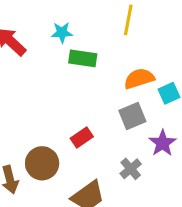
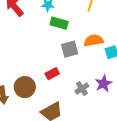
gray square: (132, 116) -> (70, 49), moved
gray cross: (131, 169) -> (82, 89), moved

